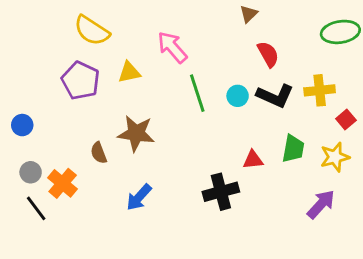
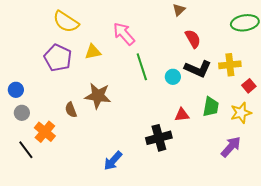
cyan circle: (238, 96) -> (173, 77), moved
gray circle: (31, 172) -> (22, 113), moved
blue arrow: (139, 197) -> (113, 161), moved

